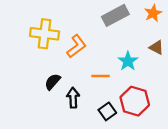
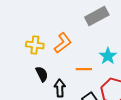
yellow cross: (45, 34) -> (35, 45), moved, size x0.7
black semicircle: (53, 82) -> (42, 74), turned 112

